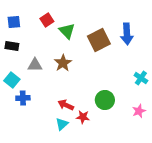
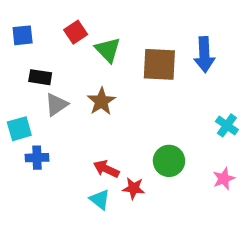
brown square: (99, 40) -> (159, 64), turned 30
black rectangle: (12, 46) -> (40, 77), moved
gray triangle: (35, 65) -> (56, 105), turned -35
cyan square: (12, 80) -> (19, 129), turned 35
cyan triangle: (62, 124) -> (100, 199), turned -40

